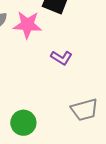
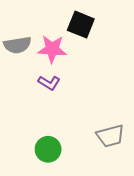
purple L-shape: (61, 58) -> (49, 83), moved

